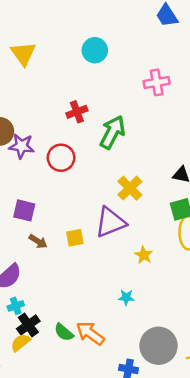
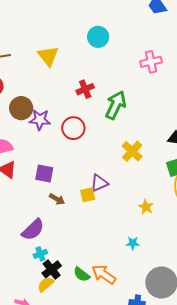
yellow triangle: (23, 54) -> (48, 56), moved
purple triangle: (110, 222) -> (99, 183), moved, size x0.7

